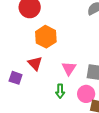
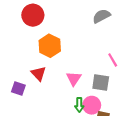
green arrow: (60, 91) -> (79, 105), moved

